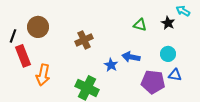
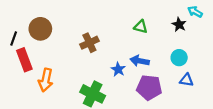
green triangle: (140, 25) -> (141, 27), moved
purple pentagon: (153, 82) -> (149, 88), moved

